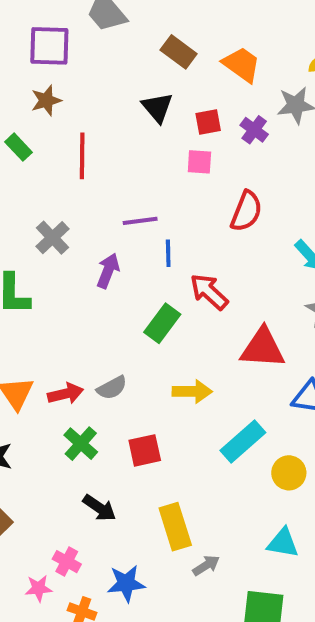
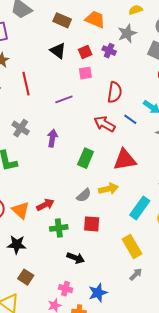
purple line: (140, 221) -> (64, 99), moved
blue line: (168, 253) -> (130, 119), moved, turned -40
red arrow: (209, 292) -> (105, 124), moved
red triangle: (263, 348) -> (125, 160), moved
gray semicircle: (112, 388) -> (84, 195), moved
green cross: (81, 444) -> (59, 228), turned -36
red square: (145, 450) -> (92, 224), turned 30
yellow rectangle: (175, 527) -> (132, 246), moved

